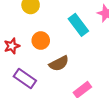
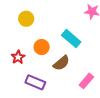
cyan rectangle: (78, 25) -> (71, 39), moved

